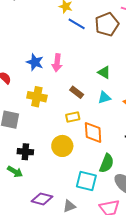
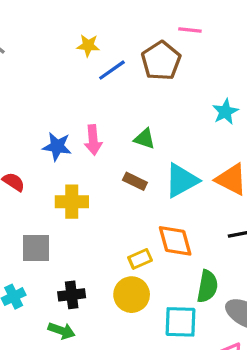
blue line: (77, 24) -> (112, 70), turned -54
green triangle: (104, 72) -> (145, 139), moved
cyan triangle: (104, 98) -> (181, 180), size x1.6
yellow rectangle: (73, 117) -> (140, 259), moved
yellow circle: (62, 146) -> (132, 295), moved

